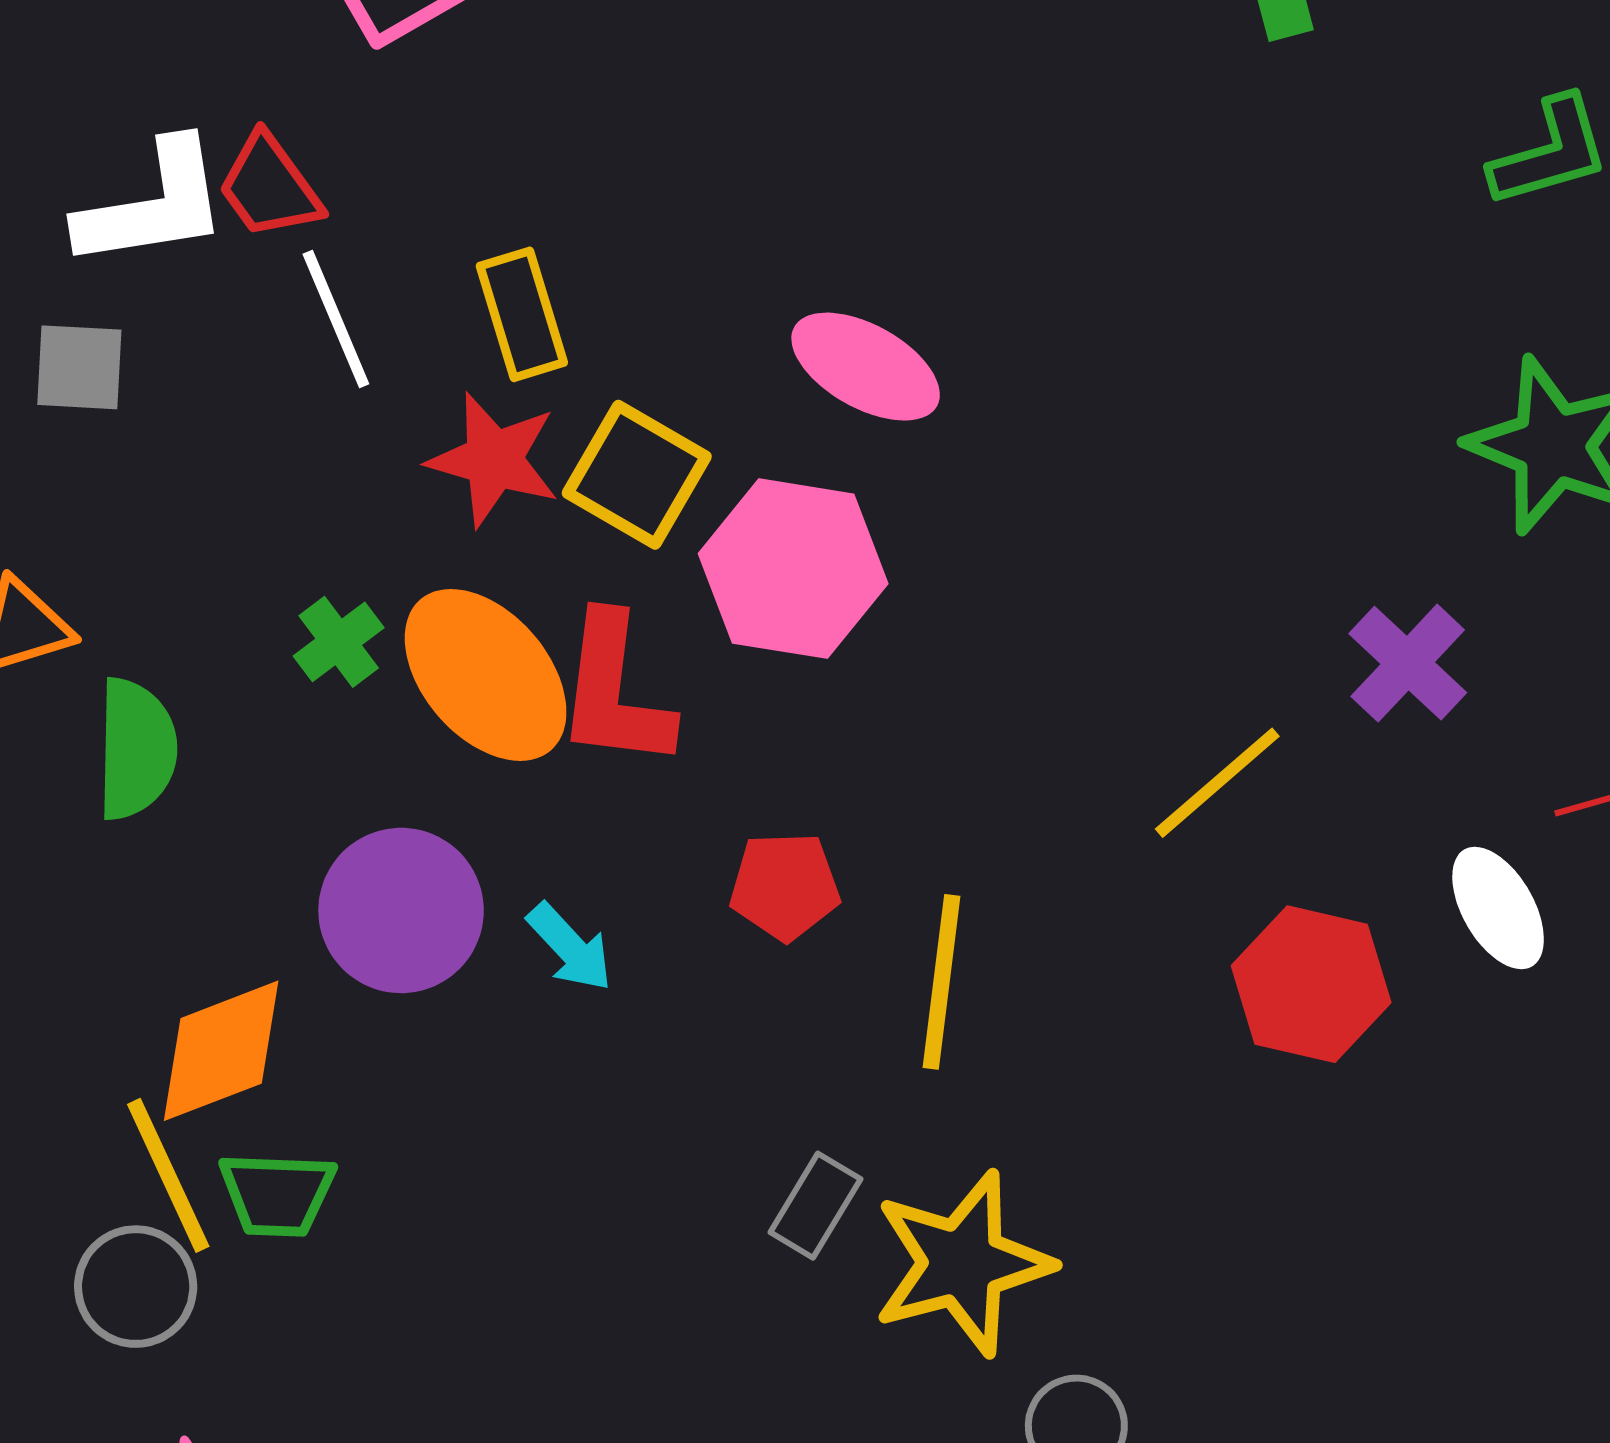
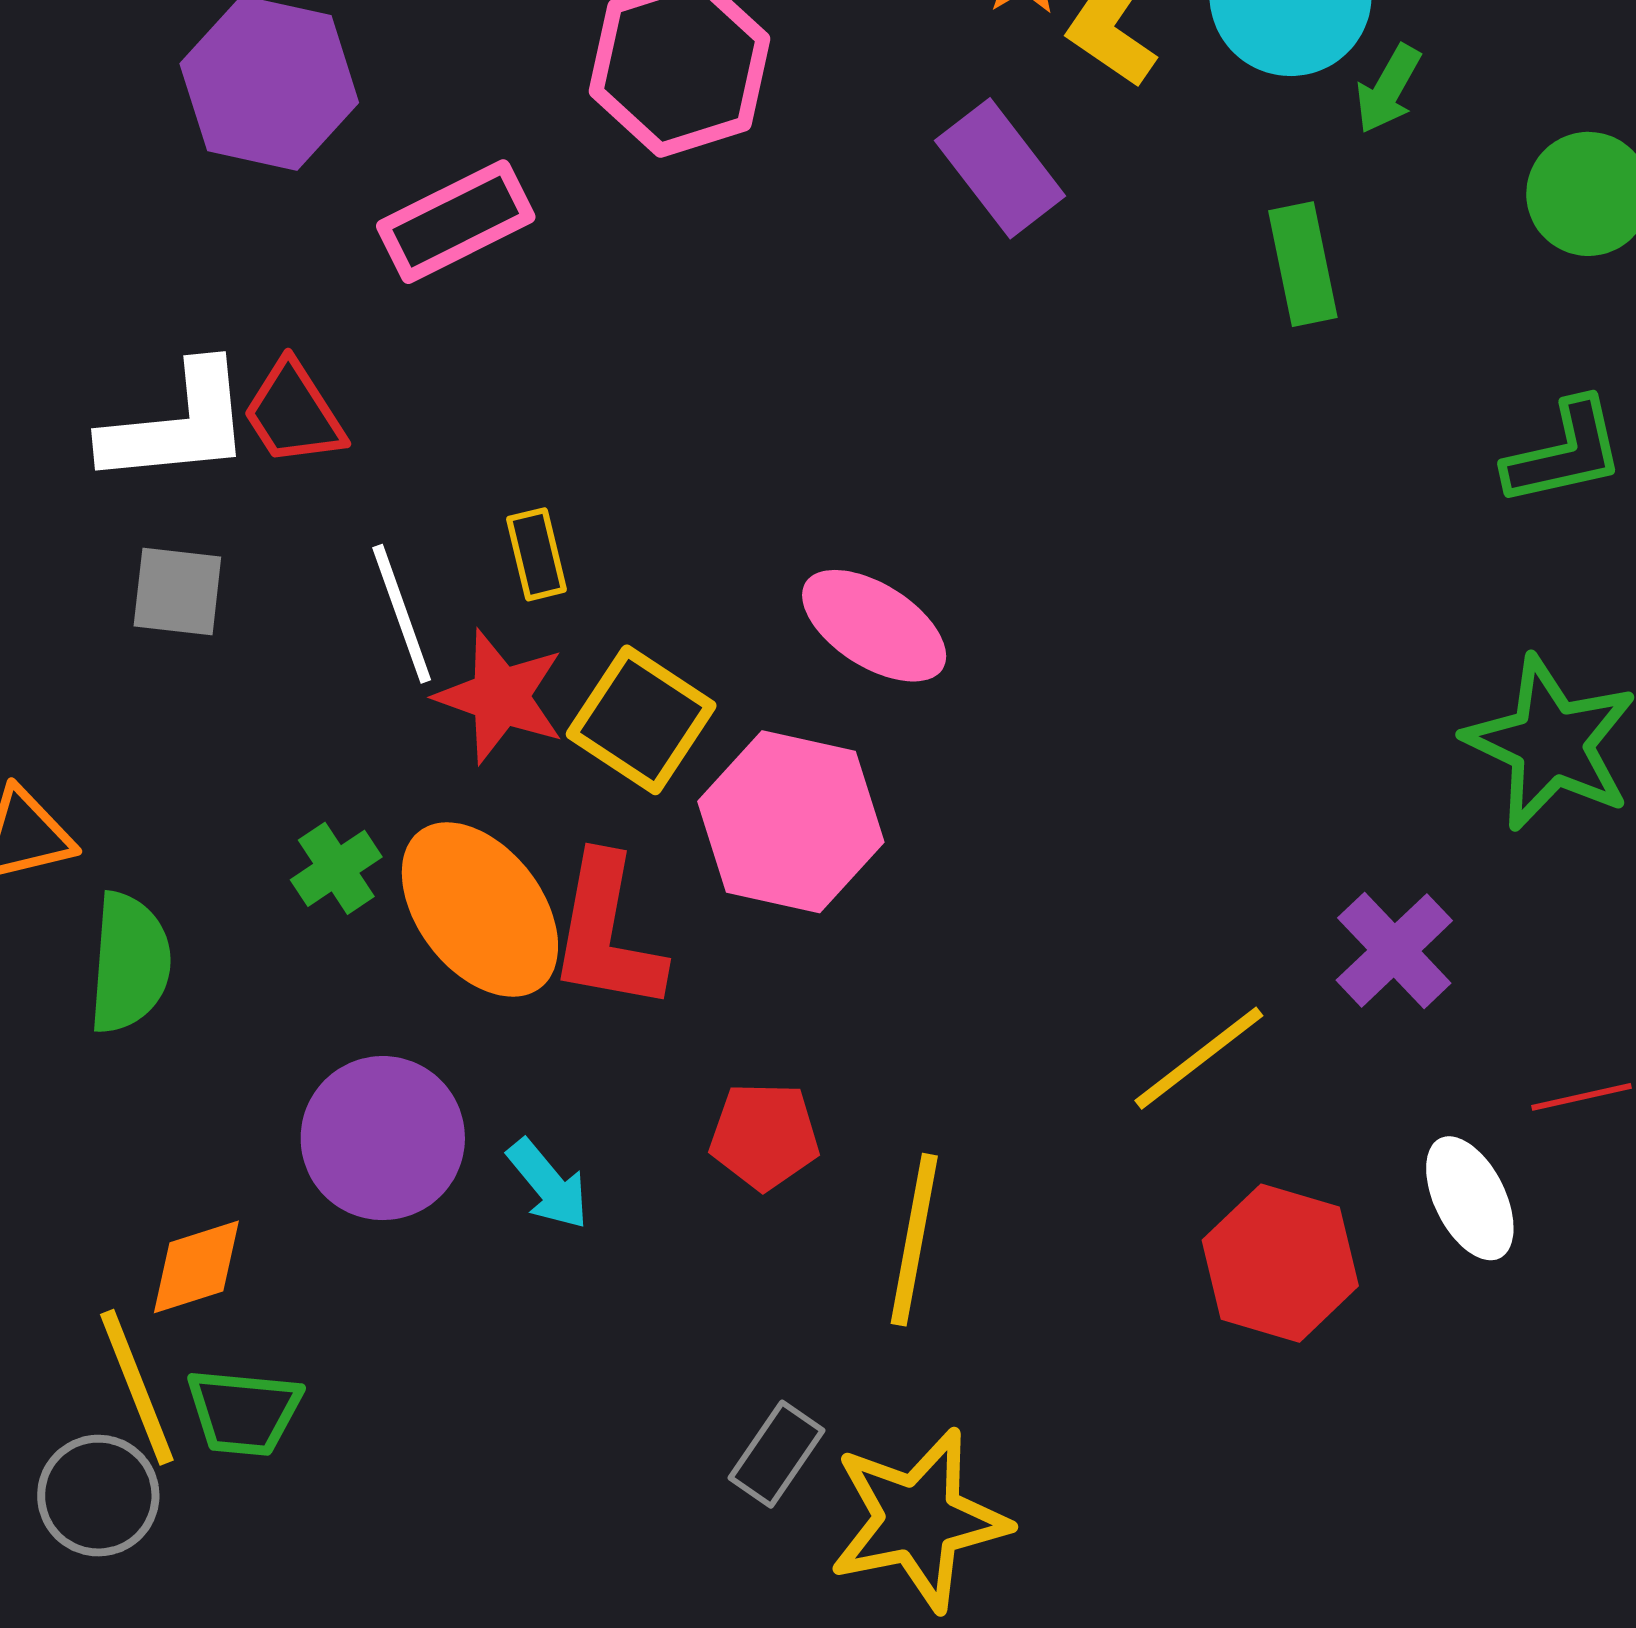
yellow rectangle: (522, 314) -> (537, 554), size x0.7
white line: (336, 319) -> (402, 614), moved
gray square: (79, 367) -> (177, 592), moved
orange diamond: (221, 1051) -> (196, 1267), size x0.7

